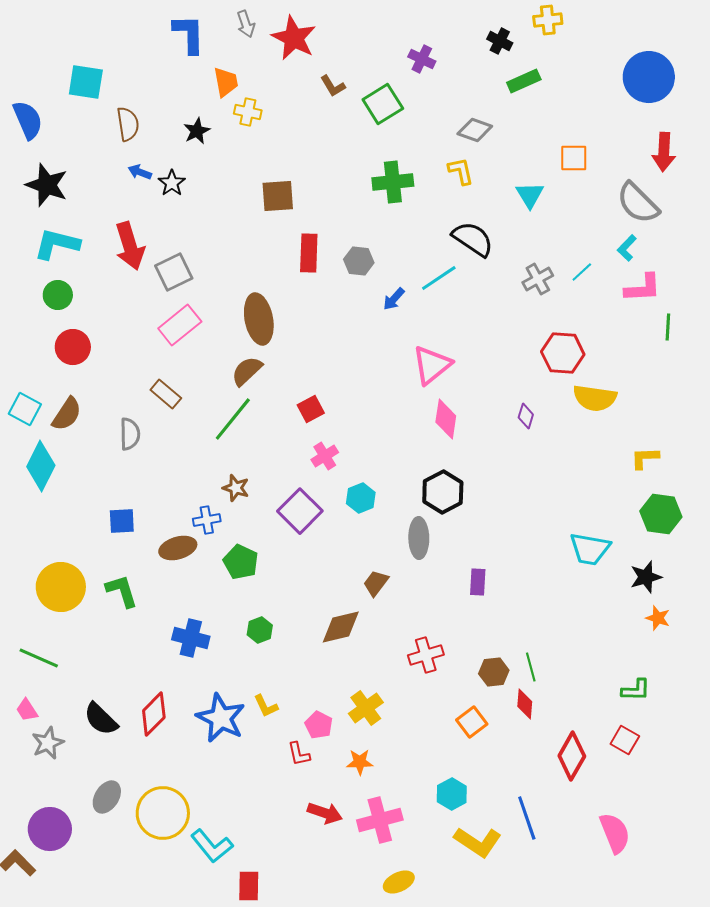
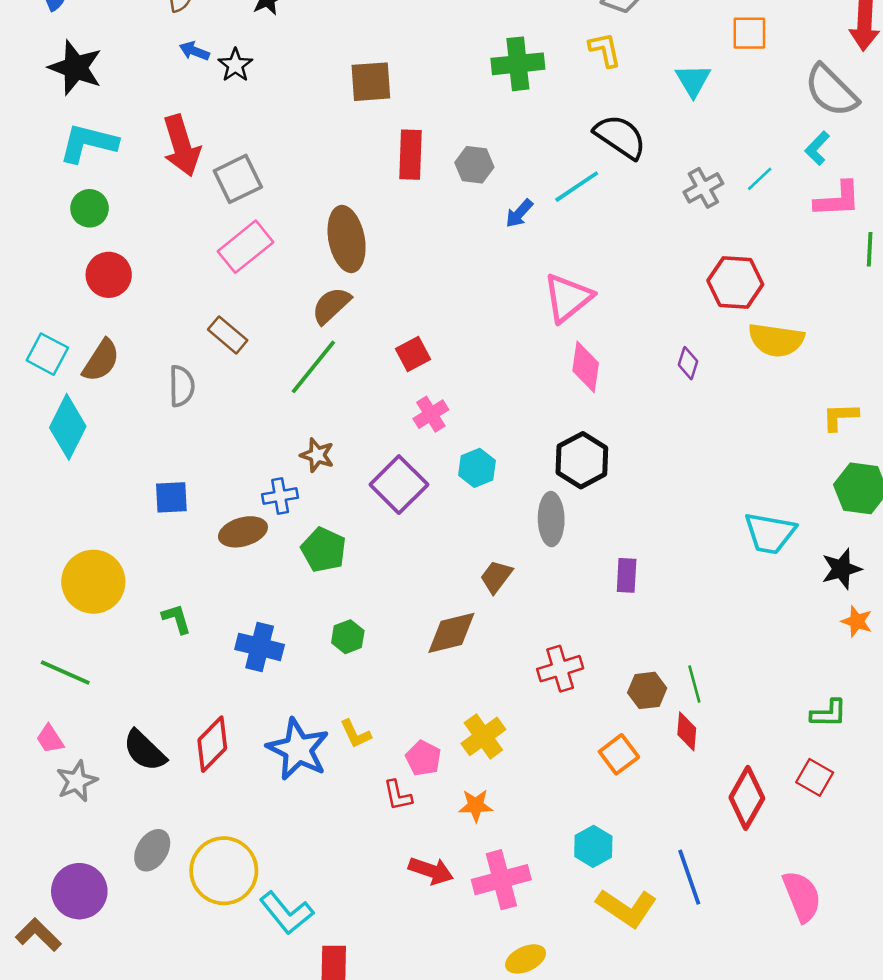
green L-shape: (122, 591) -> (176, 619), moved, size x0.7

